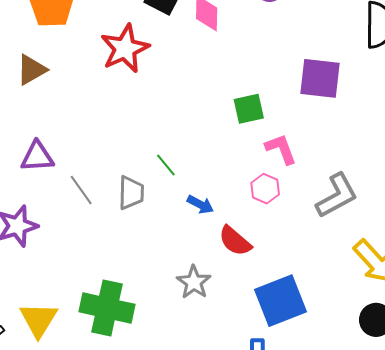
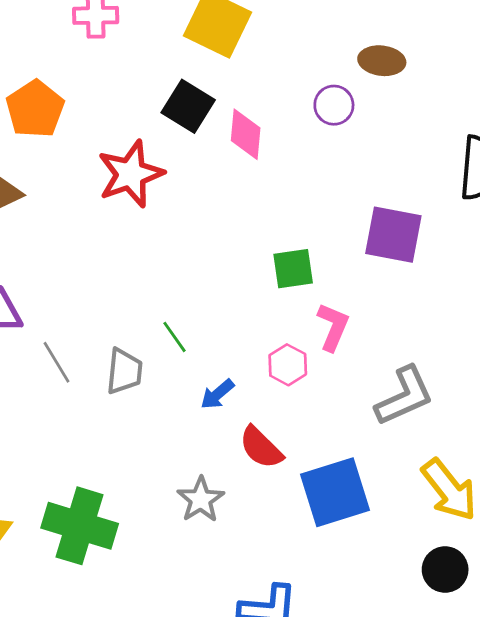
pink L-shape: (281, 149) -> (333, 327), turned 39
pink hexagon: (265, 189) -> (288, 365), moved
blue arrow: (200, 204) -> (217, 394), turned 108
blue square: (280, 301) -> (335, 492), moved

